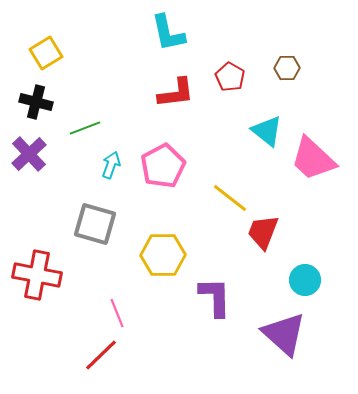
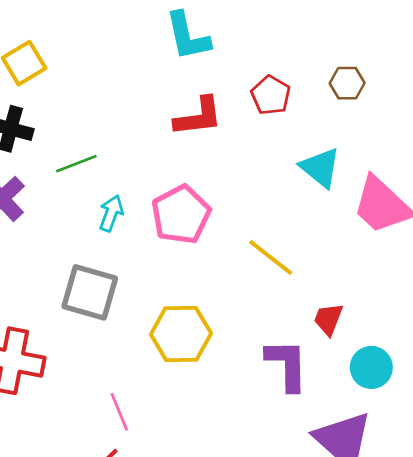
red trapezoid: (263, 232) -> (328, 319), moved, size x0.7
purple L-shape: (215, 297) -> (287, 365), moved

